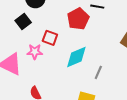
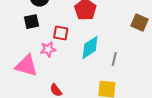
black square: (23, 22) -> (32, 22), turned 35

